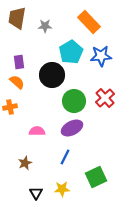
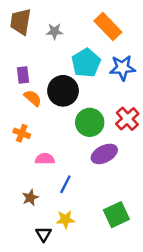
orange semicircle: (17, 82) -> (33, 98), moved
orange cross: (10, 107) -> (22, 133), moved, turned 32
purple ellipse: (72, 128) -> (104, 154), moved
blue line: (65, 157) -> (65, 184), moved
yellow star: (62, 189) -> (65, 219), moved

